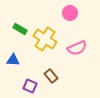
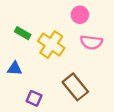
pink semicircle: (77, 48) -> (91, 42), moved, turned 30
brown rectangle: (51, 76) -> (75, 87), moved, size x1.6

